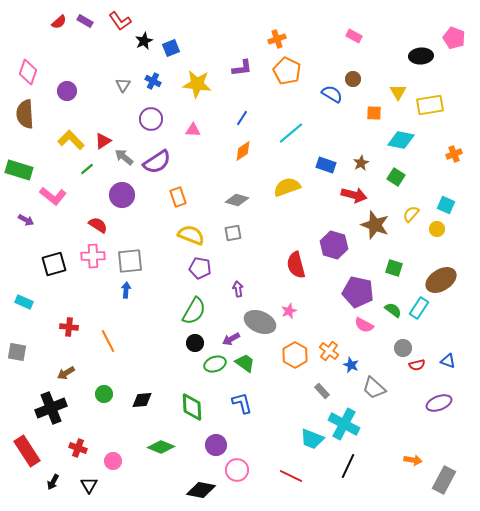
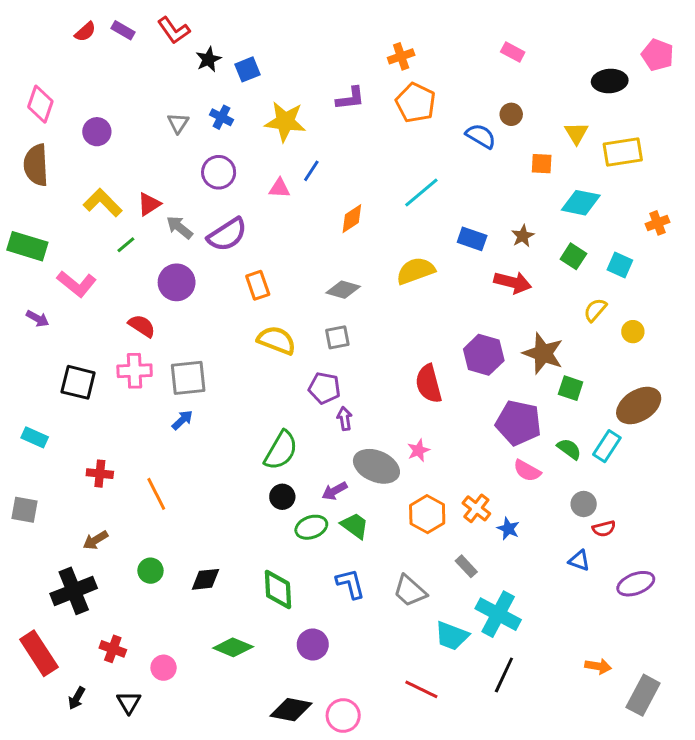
blue line: (242, 118) -> (311, 171), moved
cyan square: (446, 205) -> (620, 265), moved
brown star: (375, 225) -> (543, 353), moved
black square: (54, 264) -> (78, 382), turned 30
purple pentagon: (200, 268) -> (324, 388), moved
blue arrow: (126, 290) -> (182, 420), turned 42
blue triangle: (448, 361) -> (579, 560), moved
gray trapezoid: (374, 388) -> (410, 591), moved
pink circle: (237, 470) -> (343, 715), moved

